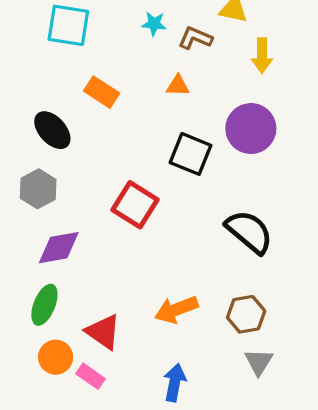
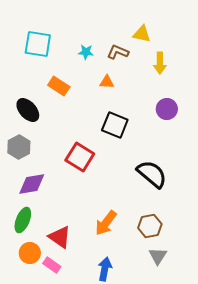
cyan star: (154, 24) -> (86, 52), moved
purple circle: (251, 129) -> (167, 109), moved, size x0.7
orange arrow: (176, 310) -> (106, 223), turned -32

